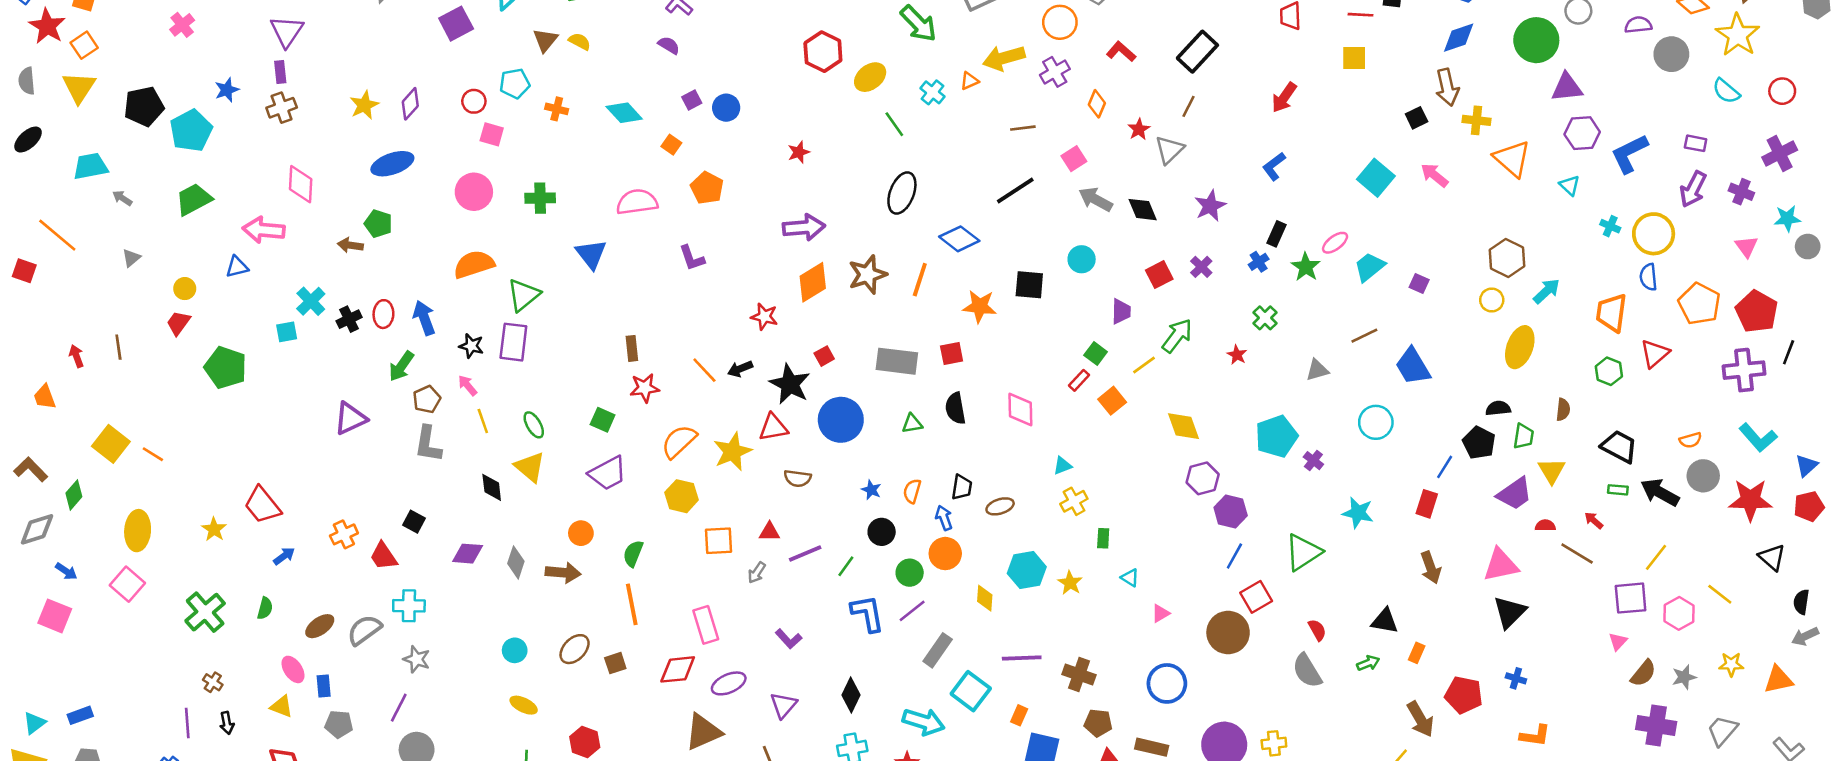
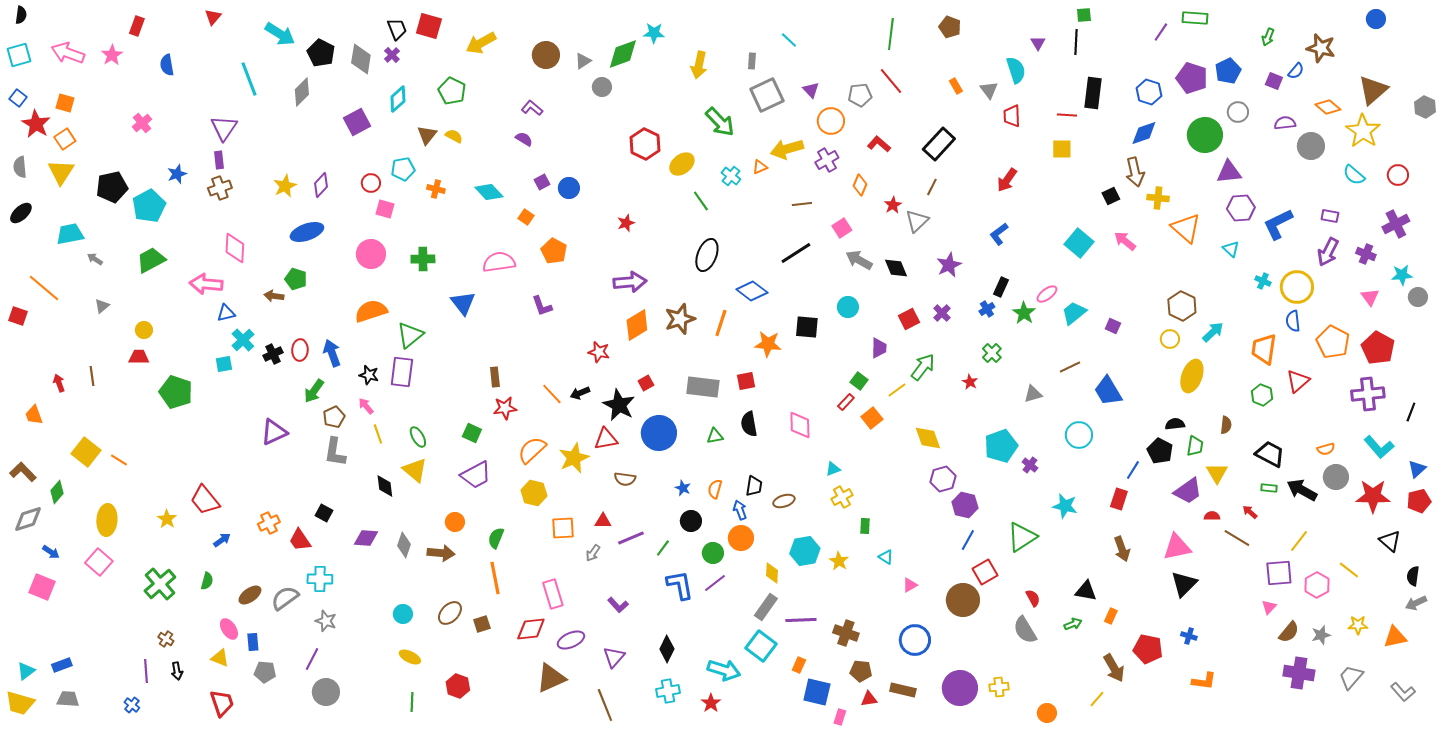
blue triangle: (237, 267) -> (226, 313), moved
red trapezoid: (178, 323) -> (139, 357), turned 55
black line: (1789, 352) -> (1411, 412), moved
gray rectangle: (938, 650) -> (766, 607), moved

